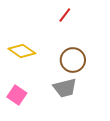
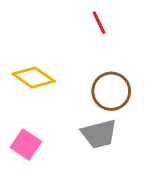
red line: (65, 15) -> (99, 23), turned -63

